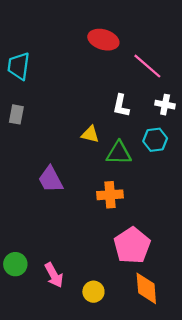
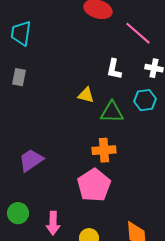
purple trapezoid: (51, 179) -> (31, 160), moved, turned 84
pink pentagon: (132, 245) -> (94, 185), moved
pink arrow: (54, 275) -> (53, 223), turned 30

